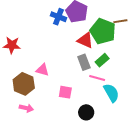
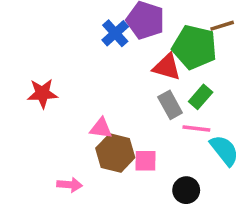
blue cross: (58, 17) -> (115, 33), turned 35
brown hexagon: (24, 84) -> (115, 153), moved
pink arrow: (26, 108) -> (70, 185), moved

